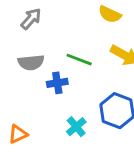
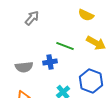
gray semicircle: (31, 62) -> (24, 67), moved

